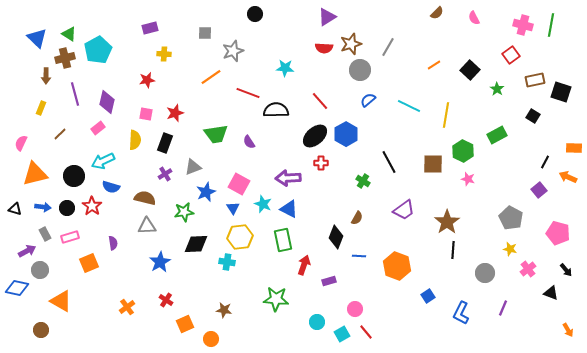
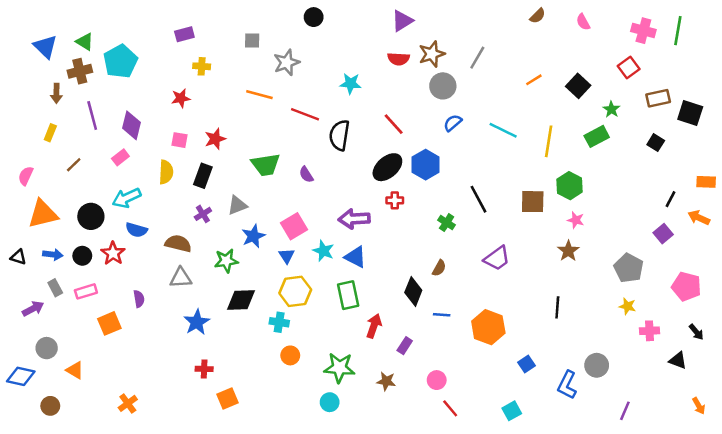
orange line: (211, 77) -> (259, 95), turned 50
black semicircle: (276, 110) -> (339, 135), turned -80
green rectangle: (497, 135) -> (597, 136), moved
pink square: (239, 184) -> (294, 226), turned 30
brown star: (447, 222) -> (568, 251), moved, size x0.7
pink cross: (528, 269) -> (650, 331), turned 35
gray circle: (40, 270) -> (47, 348), moved
gray circle: (485, 273) -> (597, 365), moved
purple rectangle: (329, 281) -> (405, 346), turned -40
blue diamond: (17, 288) -> (21, 376), moved
red cross: (166, 300) -> (204, 369), turned -32
orange triangle: (61, 301) -> (75, 370), size x0.7
orange cross: (127, 307) -> (128, 403), moved
purple line: (503, 308) -> (625, 411), moved
brown star: (224, 310) -> (386, 381), moved
cyan circle: (317, 322) -> (330, 402), moved
cyan square: (342, 334) -> (512, 411), moved
orange circle: (211, 339) -> (290, 355), moved

